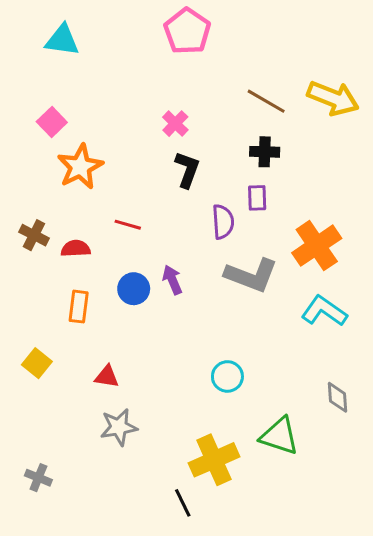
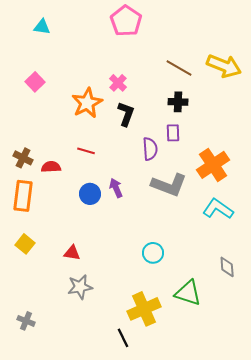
cyan triangle: (62, 40) -> (42, 27), size x0.7
orange star: (80, 167) -> (87, 103), moved
orange rectangle: (79, 307) -> (23, 196), moved, size x1.4

